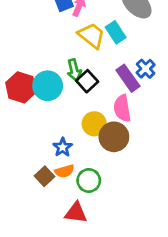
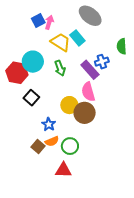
blue cross: (146, 69) -> (102, 62), turned 32
green arrow: (74, 70) -> (60, 68), moved
black square: (87, 81) -> (31, 98), moved
cyan circle: (48, 86) -> (33, 62), moved
red hexagon: (21, 87) -> (17, 73), moved

